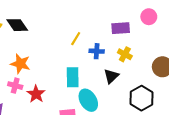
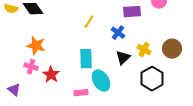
blue cross: (97, 51) -> (118, 33), moved, turned 32
yellow cross: (125, 54) -> (144, 50), moved

